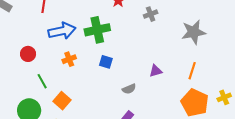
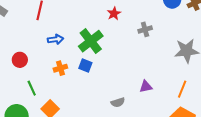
green cross: (97, 30) -> (91, 41), turned -30
blue arrow: (62, 31) -> (56, 39), size x0.6
blue square: (106, 62) -> (85, 65), moved

